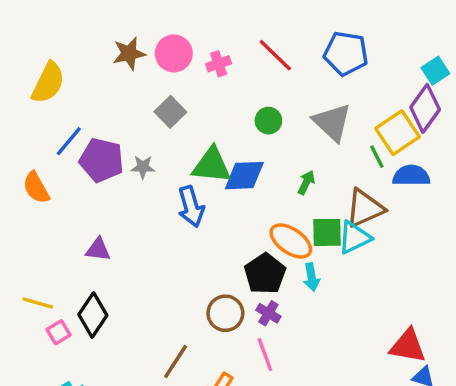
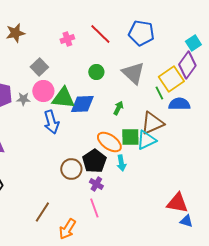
pink circle: (174, 53) -> (43, 91), moved
brown circle: (225, 313) -> (71, 169), moved

